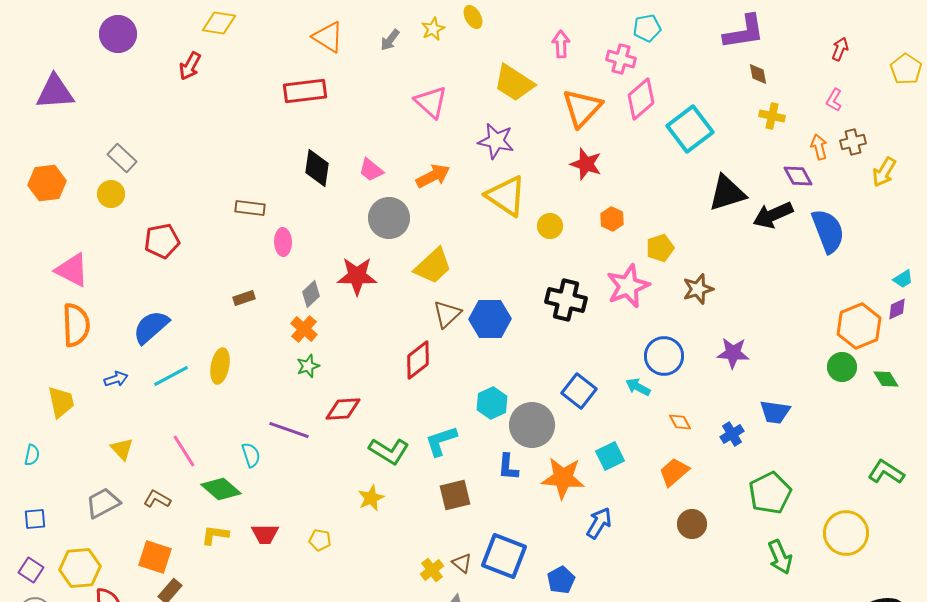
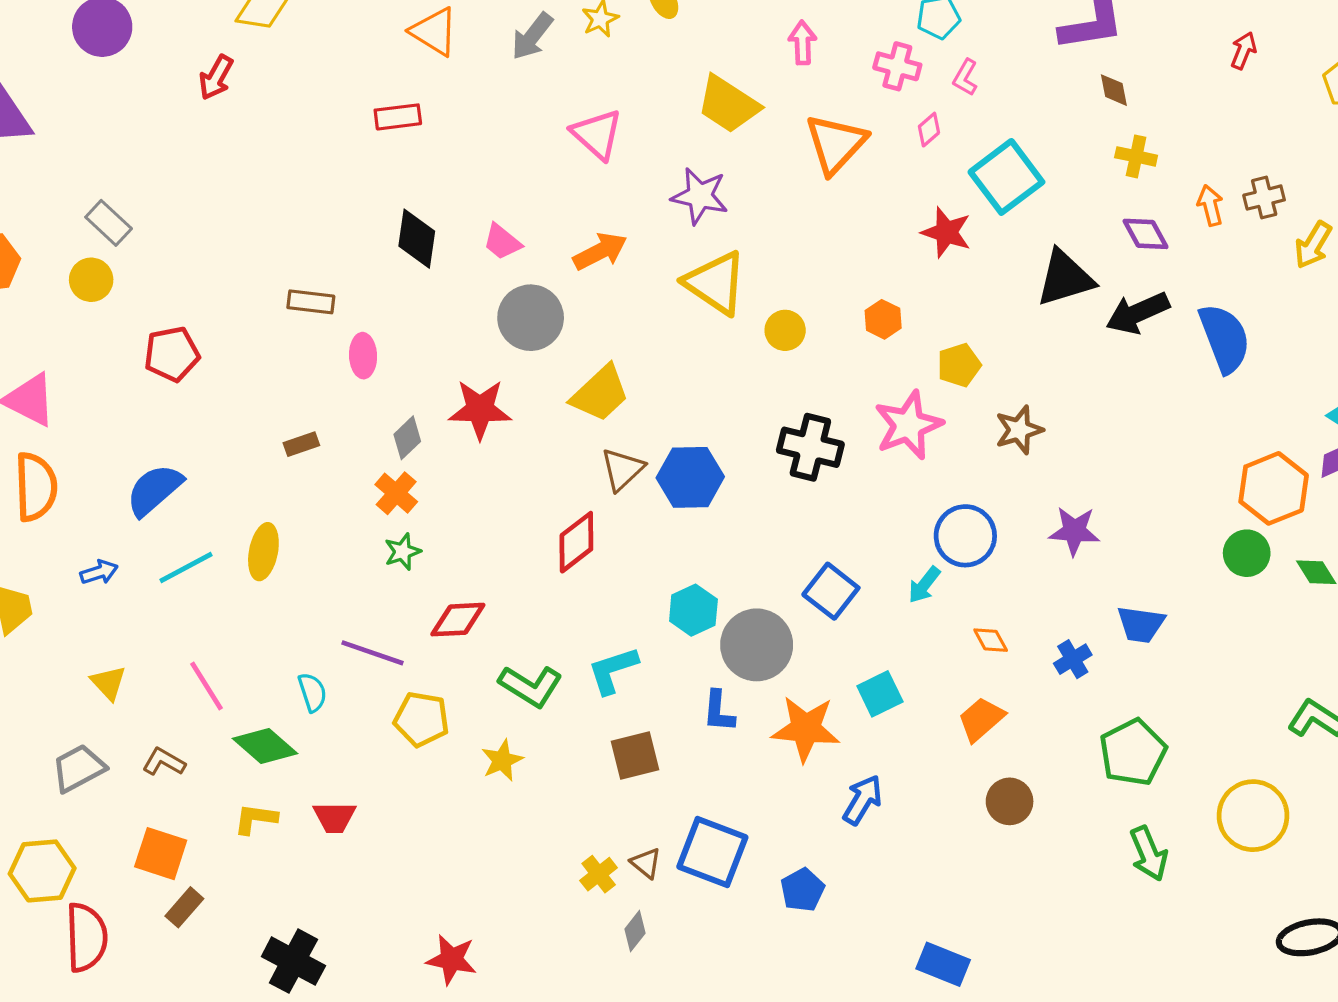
gray arrow: (390, 40) -> (532, 36), size x1.4
red rectangle: (305, 91) -> (398, 117), size x0.7
pink diamond: (641, 99) -> (929, 130), size x0.5
pink L-shape: (834, 100) -> (965, 77), moved
red star: (586, 164) -> (946, 232), moved
purple diamond: (798, 176) -> (1146, 234), moved
cyan arrow: (638, 387) -> (924, 585), turned -80
yellow pentagon: (320, 540) -> (422, 719), moved, size x1.6

